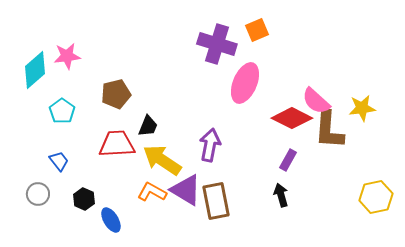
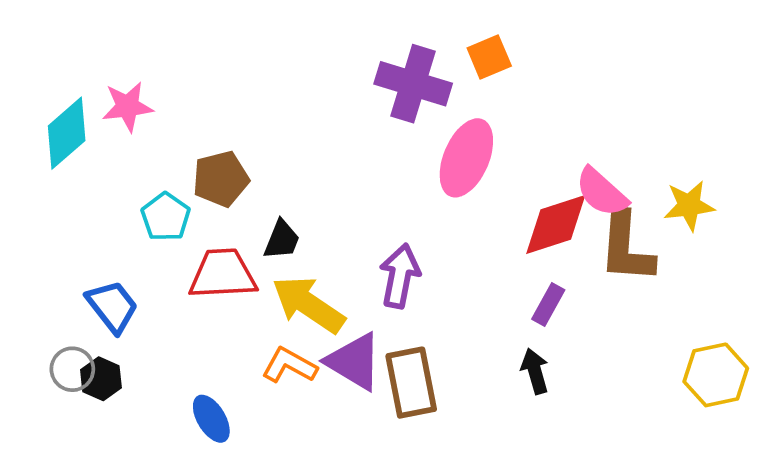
cyan pentagon: (62, 111) -> (166, 217), moved
red diamond: (292, 118) -> (556, 225), turned -45
blue trapezoid: (59, 161) -> (112, 306), size x1.4
black hexagon: (84, 199) -> (101, 379), moved

